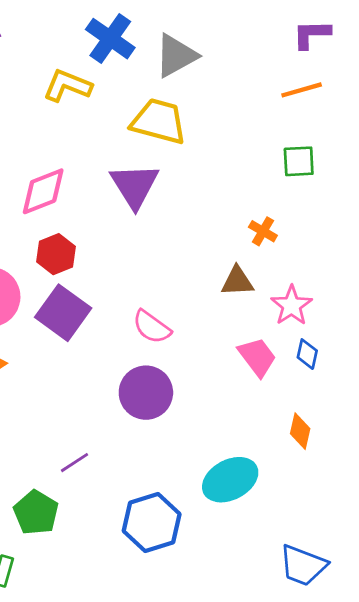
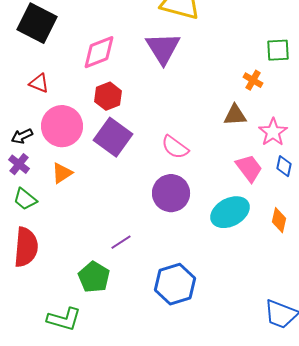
green square: (299, 161) -> (278, 50), moved
cyan ellipse: (230, 480) -> (230, 212), moved

